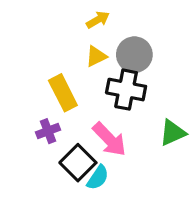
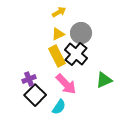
black cross: (126, 90) -> (76, 54), turned 30
yellow rectangle: (63, 93) -> (57, 56), moved
black square: (78, 163) -> (35, 95), moved

